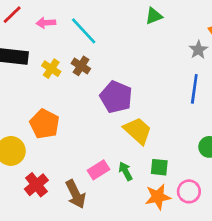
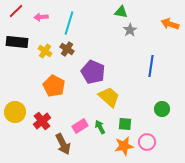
green triangle: (154, 16) -> (121, 12), turned 32
cyan line: (84, 31) -> (69, 23), turned 60
gray star: (198, 50) -> (130, 30), moved
orange pentagon: (45, 124) -> (54, 86), moved
red cross: (36, 185) -> (42, 121), moved

